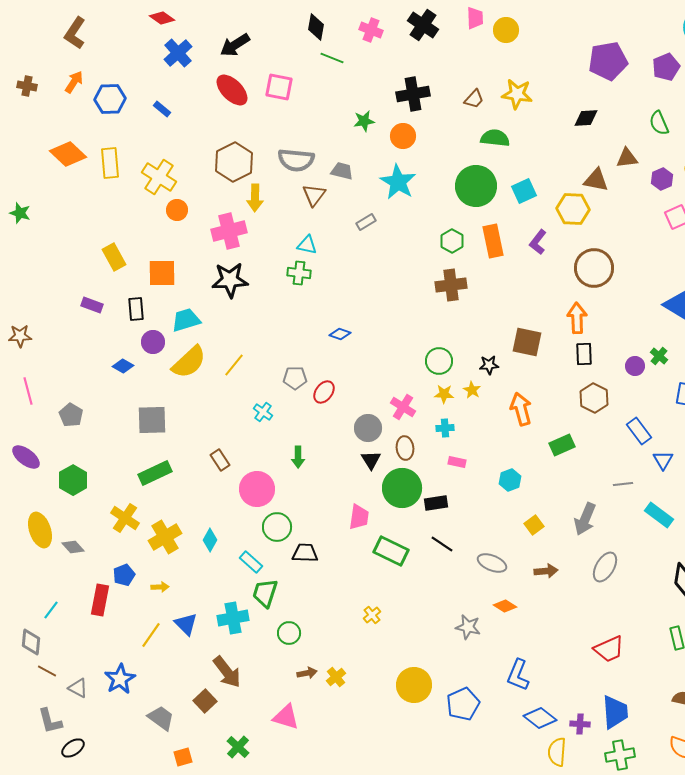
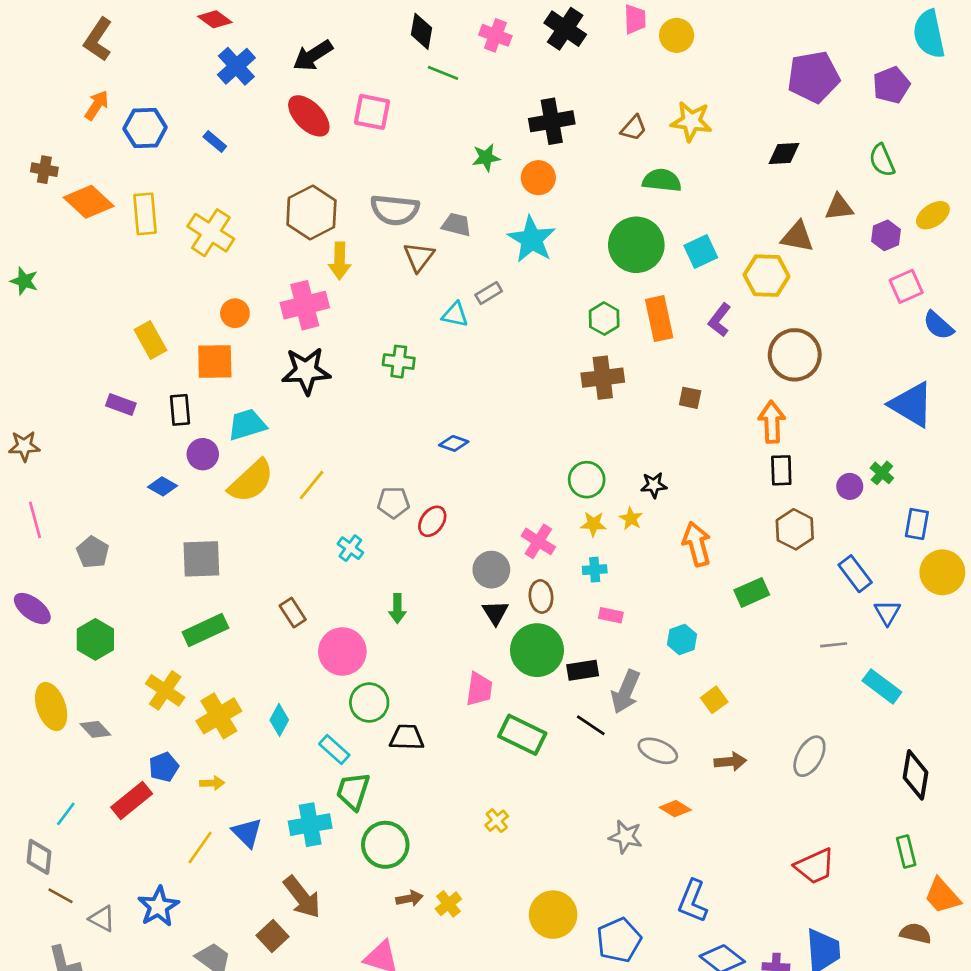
brown cross: (27, 86) -> (44, 170), moved
orange circle: (177, 210) -> (235, 313), moved
cyan triangle: (307, 245) -> (455, 315), moved
brown square: (527, 342) -> (690, 398), moved, size x0.6
gray arrow: (585, 519) -> (626, 692), moved
red rectangle: (100, 600) -> (132, 800), turned 40
green circle: (289, 633) -> (385, 845), size x1.5

